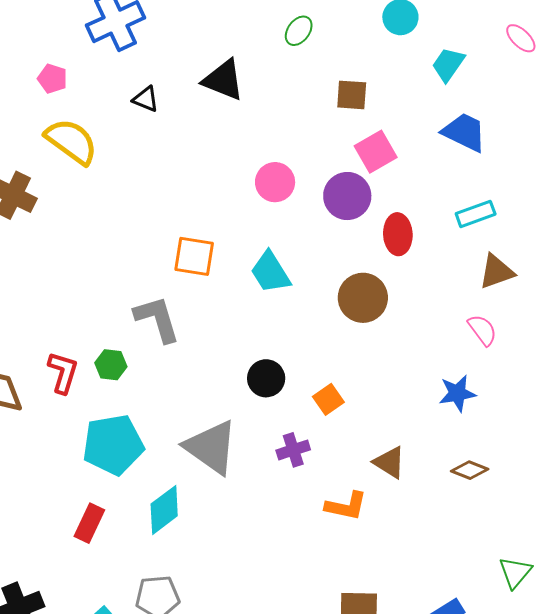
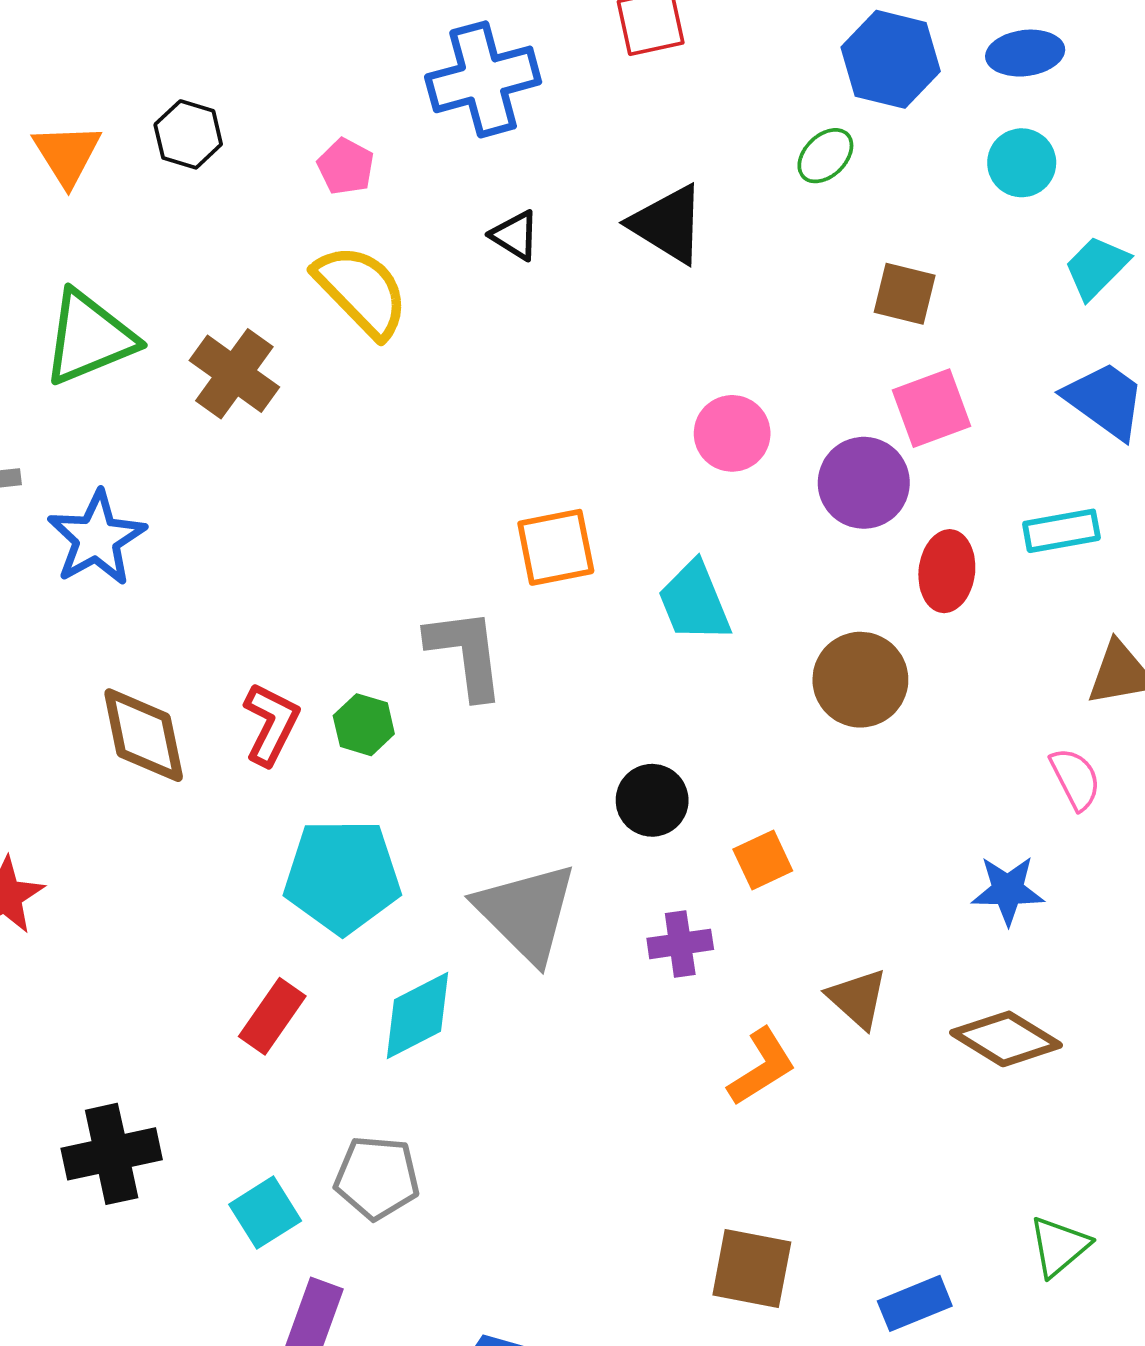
cyan rectangle: (476, 214) -> (1061, 531), moved
orange square: (194, 256) -> (556, 547), turned -30
brown diamond: (470, 470) -> (1006, 1039), size x1.5
orange L-shape: (346, 506) -> (762, 1067), turned -54

